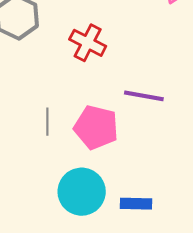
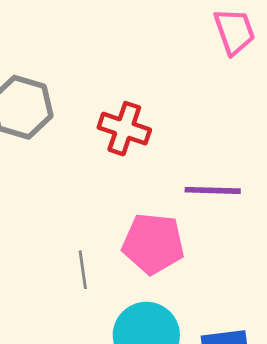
gray line: (47, 122) -> (83, 270), moved

